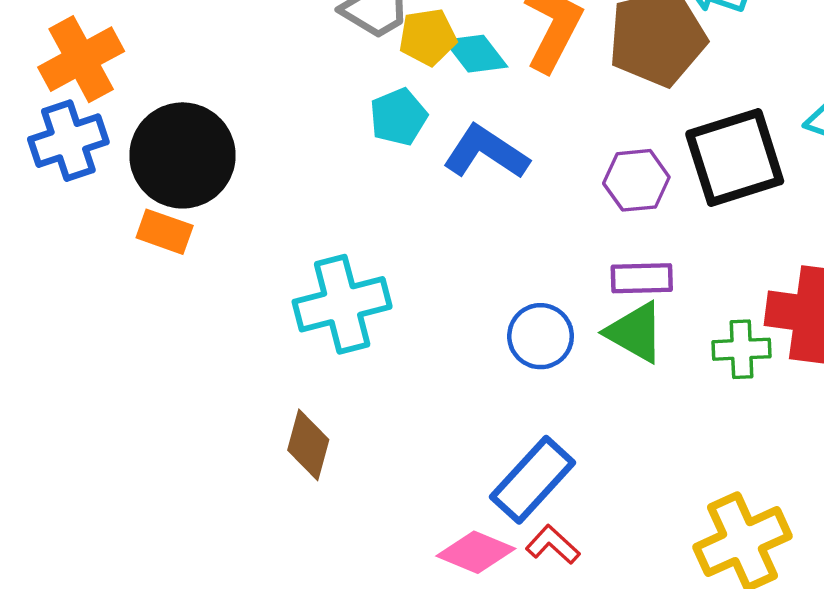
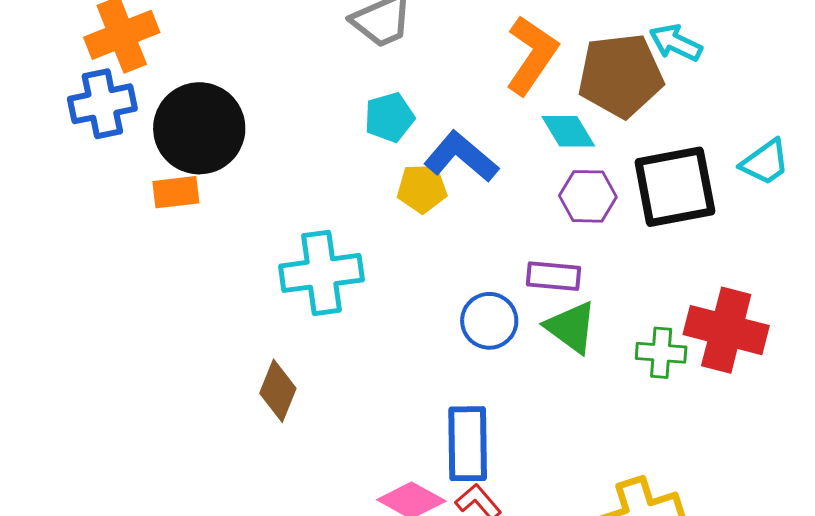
yellow pentagon: (428, 37) -> (422, 188), moved
cyan diamond: (476, 54) -> (568, 131), moved
orange rectangle: (165, 232) -> (176, 192), turned -33
purple rectangle: (642, 278) -> (553, 276), moved
blue rectangle: (533, 480) -> (468, 444), turned -50

